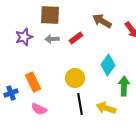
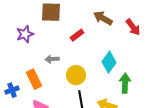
gray arrow: (52, 39) -> (52, 59), moved

